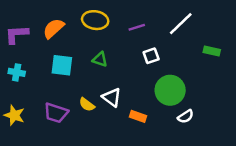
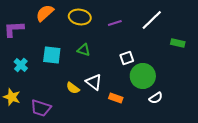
orange semicircle: (54, 28) -> (45, 13), moved
white square: (151, 56) -> (127, 58), moved
cyan cross: (17, 72) -> (21, 65), moved, turned 32
purple trapezoid: (56, 113) -> (41, 108), moved

